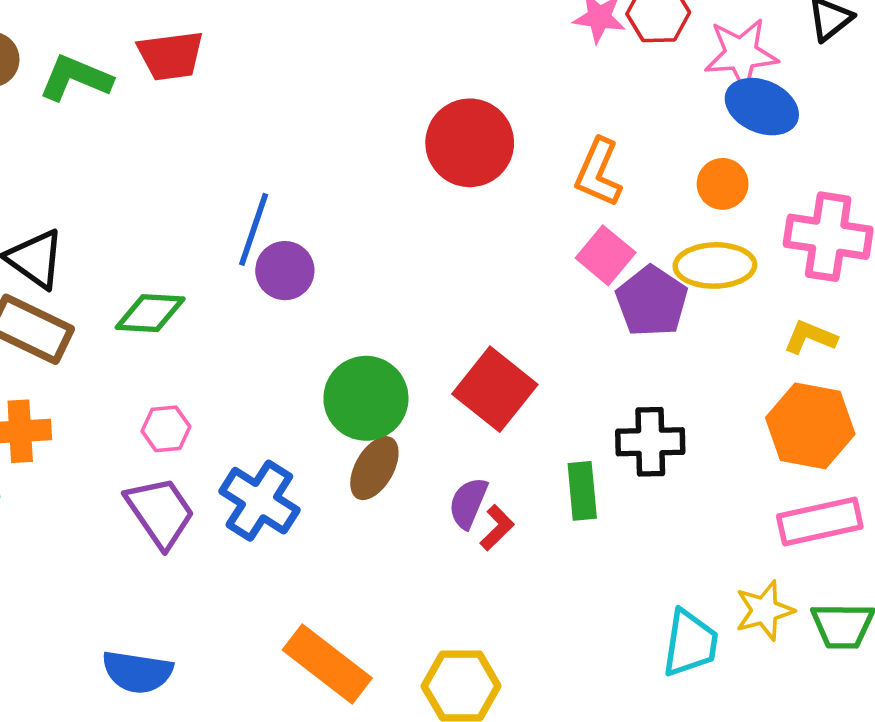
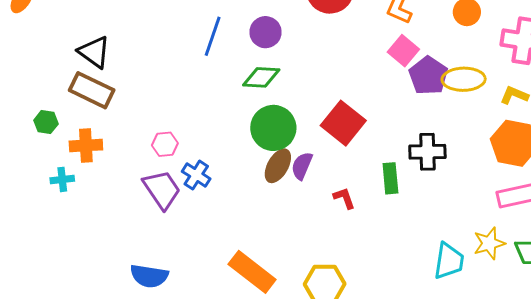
yellow ellipse: (715, 265) -> (464, 79), moved
purple circle: (285, 271) -> (266, 32), moved
green diamond: (150, 313) -> (261, 77), moved
blue cross: (259, 501) -> (196, 175), moved, size x0.7
purple semicircle: (468, 503) -> (302, 166), moved
red L-shape: (497, 528) -> (344, 198), turned -65

